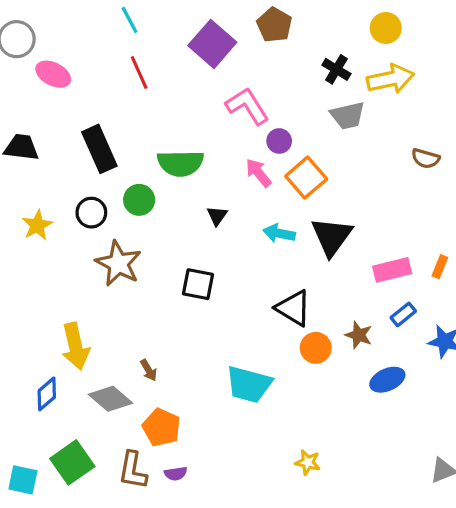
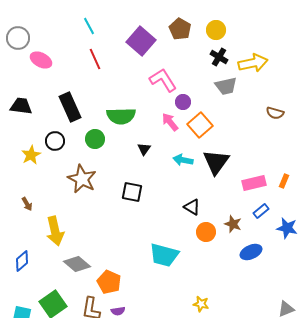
yellow circle: (386, 28) -> (216, 30), moved
black circle: (91, 213) -> (55, 141), moved
black triangle: (293, 308) -> (192, 207), size x0.7
brown arrow: (149, 370) -> (27, 204), moved
blue diamond: (47, 394) -> (22, 261), moved

